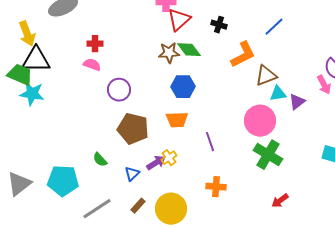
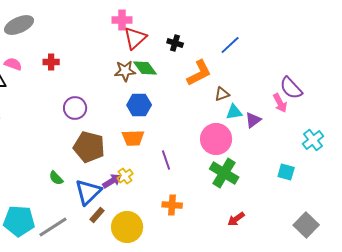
pink semicircle: (92, 65) -> (13, 64), moved
brown triangle: (266, 76) -> (222, 94), size x0.7
blue triangle: (132, 174) -> (88, 192), size x1.8
cyan pentagon: (63, 181) -> (19, 221), moved
brown rectangle: (138, 206) -> (97, 215), moved

